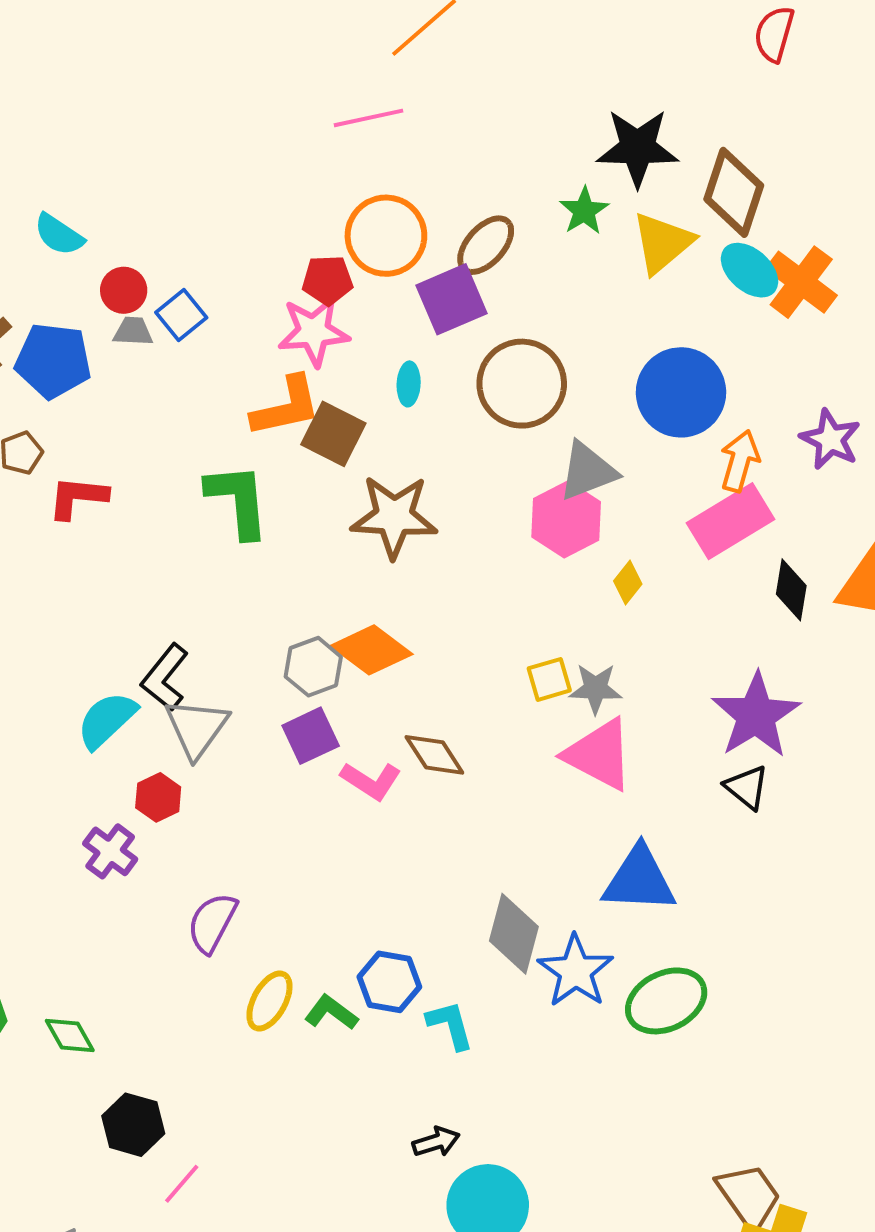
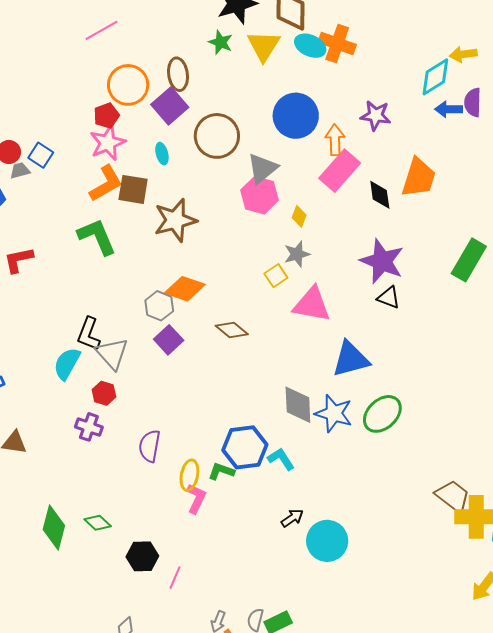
brown ellipse: (486, 245) -> (178, 74), turned -32
gray star: (595, 689) -> (297, 254), moved
pink L-shape: (371, 781) -> (196, 498), moved, turned -80
blue hexagon: (389, 982) -> (245, 447), size x1.4

